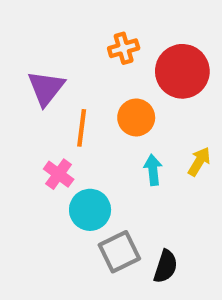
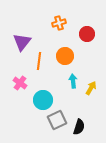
red circle: (182, 71) -> (87, 34), size x0.6
yellow arrow: (199, 162) -> (91, 88), moved
pink cross: (59, 174) -> (20, 83), moved

